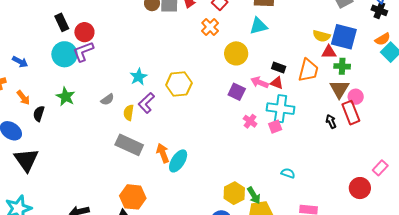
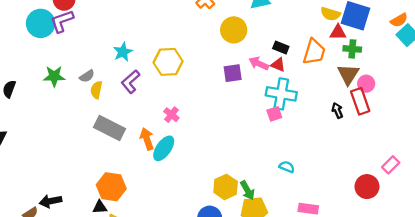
purple square: (237, 92) -> (233, 73), turned -36
green star: (66, 97) -> (54, 76), moved, turned -30
yellow semicircle: (129, 113) -> (96, 90), moved
pink cross: (250, 121) -> (171, 115), moved

